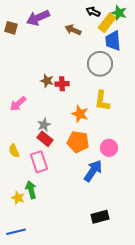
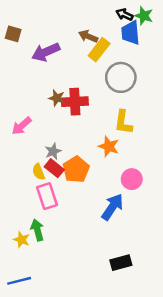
black arrow: (93, 12) -> (124, 15), moved
purple arrow: (38, 18) -> (46, 52), moved
yellow rectangle: (107, 23) -> (99, 50), moved
blue trapezoid: (113, 41) -> (131, 33), moved
red cross: (62, 84) -> (75, 102), size x1.5
orange star: (80, 114) -> (109, 146), moved
orange pentagon: (78, 142) -> (76, 169), moved, turned 30
yellow semicircle: (14, 151) -> (39, 172), moved

